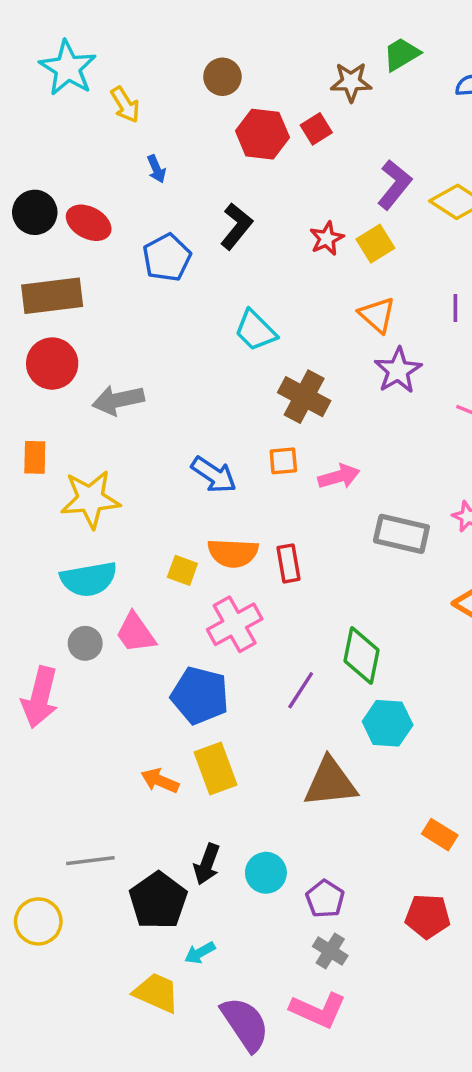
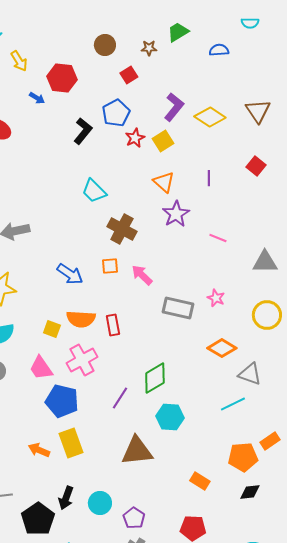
brown circle: (222, 77) -> (105, 45), moved
brown star: (351, 82) -> (149, 48), size x0.7
red hexagon: (262, 134) -> (62, 78), moved
blue arrow: (156, 169) -> (37, 98), turned -35
blue pentagon: (167, 258) -> (116, 113), moved
pink arrow: (339, 477) -> (142, 275), turned -120
pink trapezoid: (136, 633) -> (41, 368), moved
green diamond: (362, 656) -> (155, 378), turned 48

